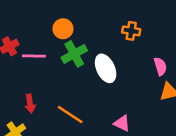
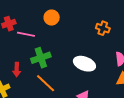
green cross: (74, 54) -> (41, 58), moved
white ellipse: (106, 68) -> (84, 64), moved, turned -55

